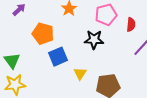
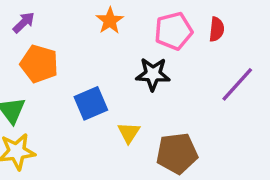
red semicircle: (131, 25) -> (217, 29), moved
orange pentagon: (43, 34) -> (39, 64), moved

